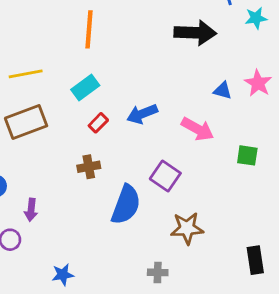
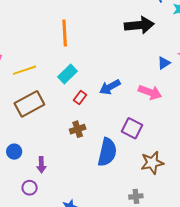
blue triangle: (223, 91) -> (164, 63), turned -40

